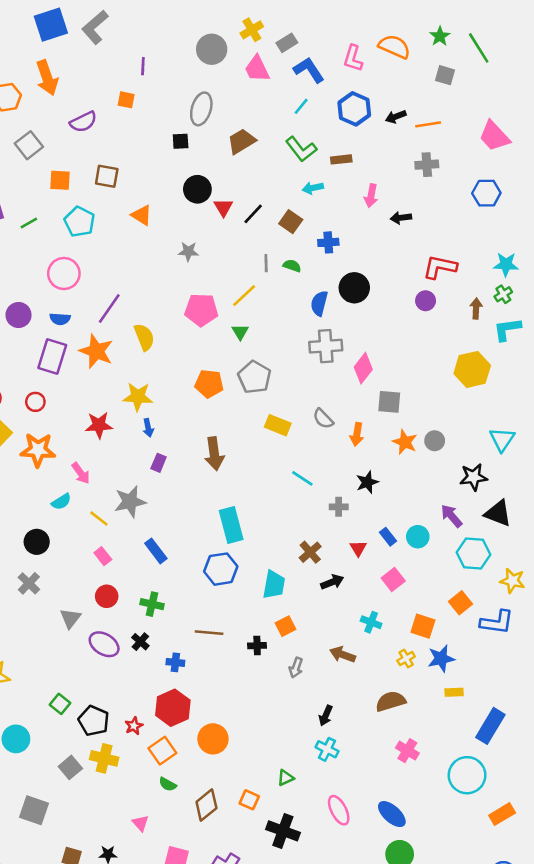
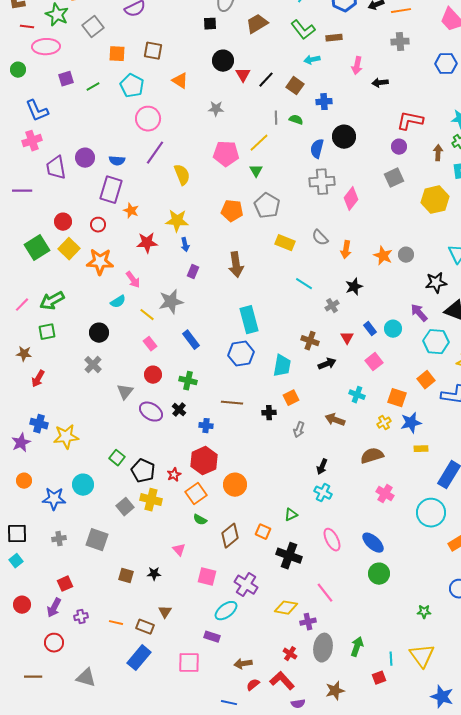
pink circle: (64, 274) -> (148, 119), moved
orange star: (96, 351) -> (131, 211), moved, size x0.6
gray square: (389, 402) -> (394, 178), moved, turned -30
gray cross: (339, 507) -> (332, 306), turned -32
brown cross: (310, 552) -> (310, 341), turned -30

